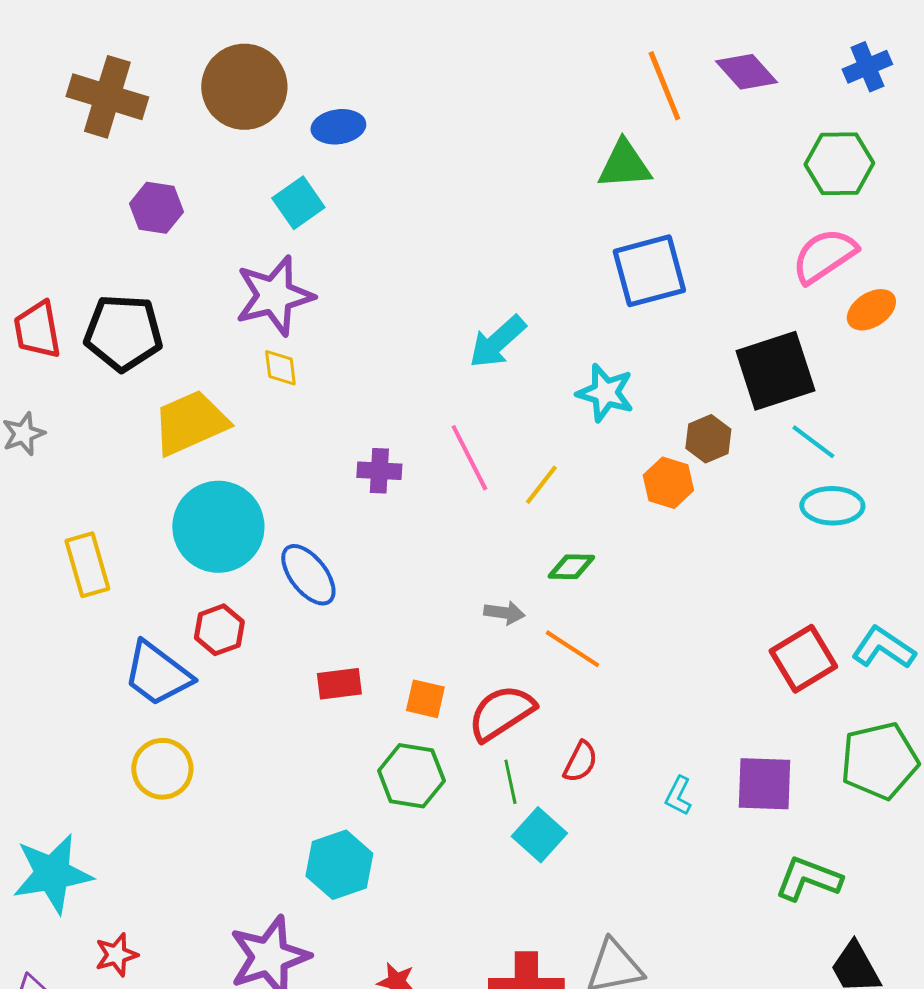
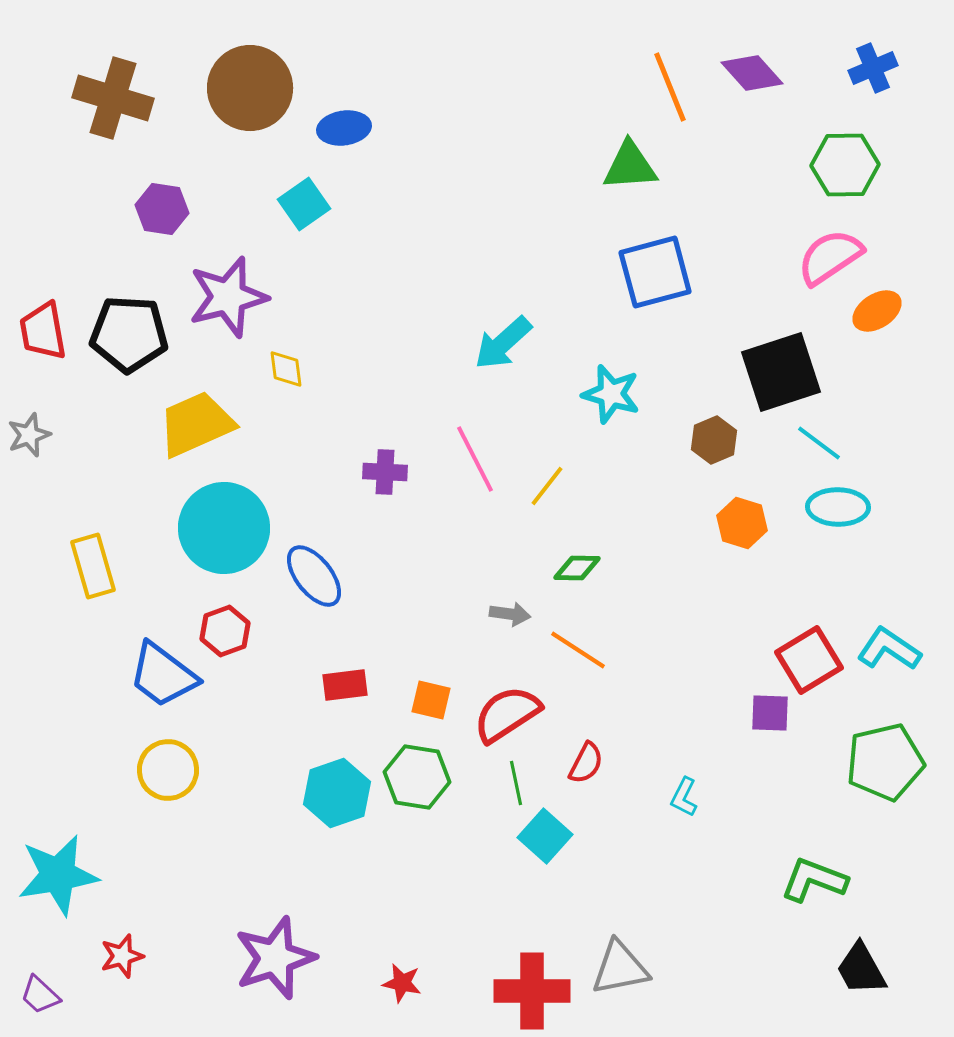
purple star: (274, 296) -> (228, 297), moved
orange hexagon: (668, 483) -> (742, 523), moved
purple square: (764, 784) -> (770, 713), moved, size x0.7
cyan hexagon: (339, 865) -> (337, 793), moved

